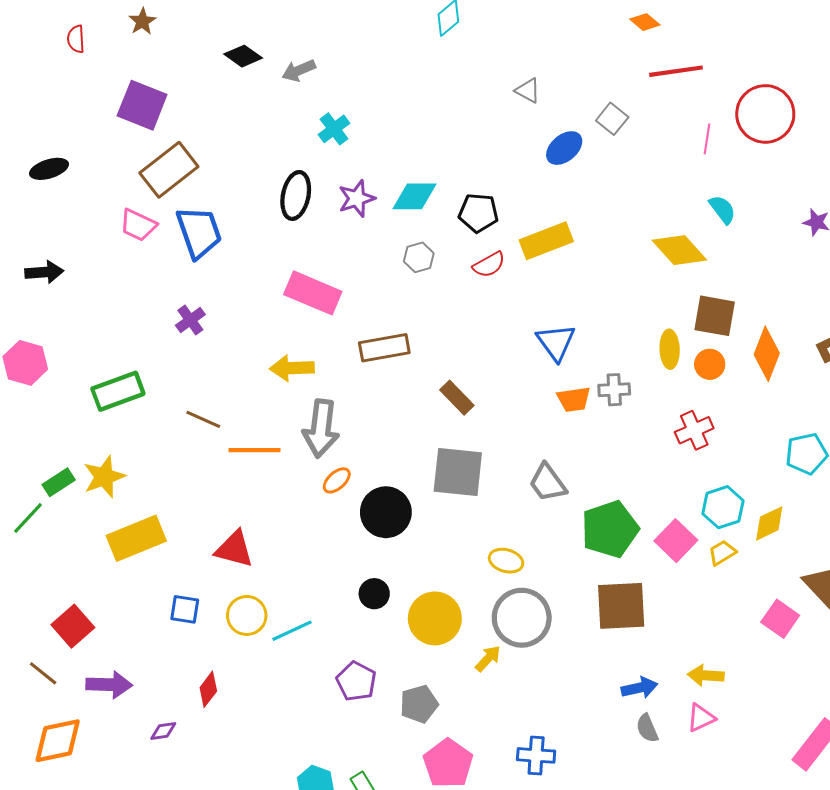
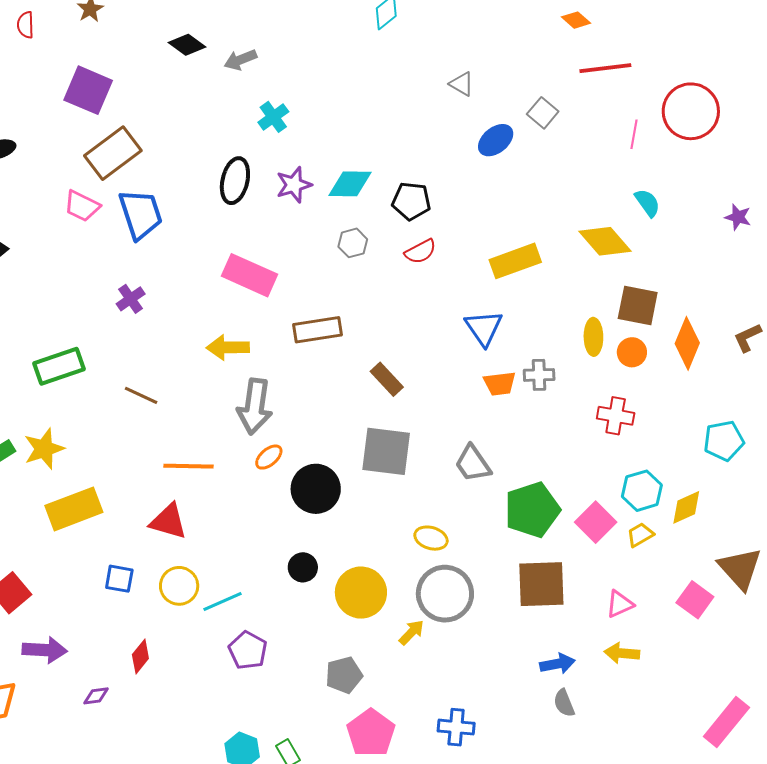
yellow rectangle: (546, 241) -> (515, 261), moved
red cross: (694, 430) -> (616, 416), turned 33
orange line: (254, 450) -> (188, 466), moved
purple pentagon: (356, 681) -> (248, 650), moved
pink triangle: (701, 718) -> (620, 604), moved

